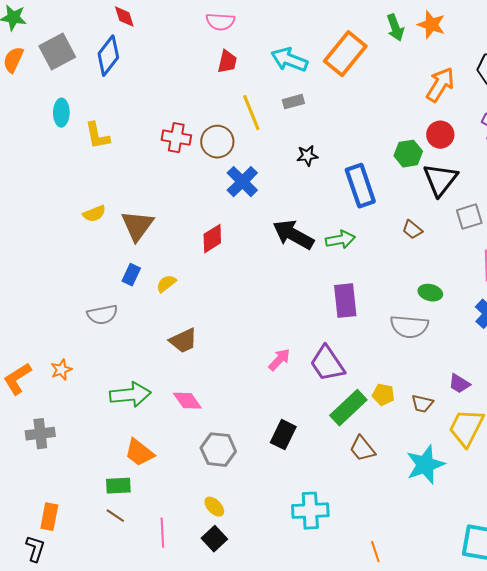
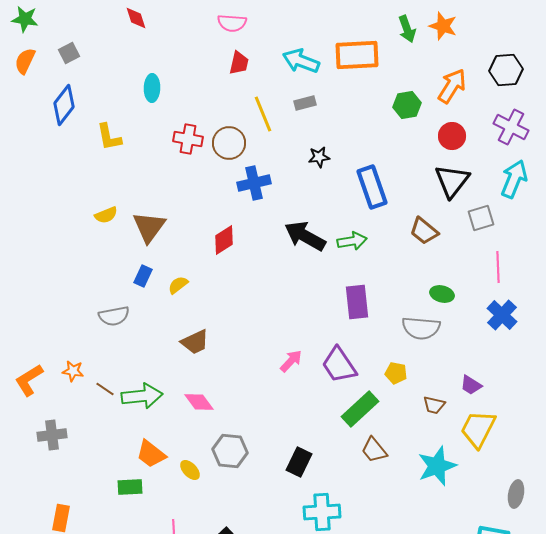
gray square: (57, 52) -> (69, 53), size x0.6
orange rectangle: (345, 54) -> (357, 55), turned 48
blue diamond: (108, 56) -> (64, 105), moved
cyan ellipse: (61, 113) -> (152, 88), moved
green hexagon: (408, 154) -> (407, 105), moved
blue cross: (242, 182) -> (254, 183), turned 32
brown trapezoid: (412, 230) -> (424, 231), size x1.4
orange star: (61, 370) -> (73, 371), turned 30
yellow pentagon: (383, 395) -> (396, 373), moved
black rectangle: (283, 435) -> (299, 462), moved
yellow ellipse: (214, 507) -> (190, 470), moved
brown line: (115, 516) -> (105, 389), moved

